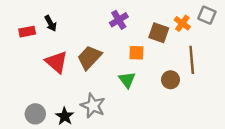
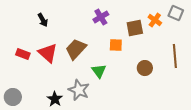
red rectangle: (27, 32) -> (23, 54), moved, turned 32
brown square: (159, 33) -> (135, 28), turned -30
brown line: (192, 60) -> (175, 56), moved
green triangle: (127, 80) -> (99, 71), moved
gray circle: (35, 114) -> (13, 97), moved

